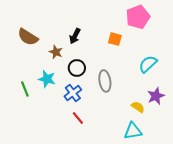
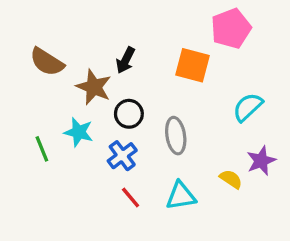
orange square: (115, 39) -> (192, 65), size x1.5
brown star: (56, 52) -> (94, 87), size x1.5
cyan triangle: (133, 131) -> (181, 196), moved

